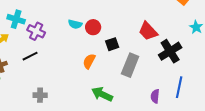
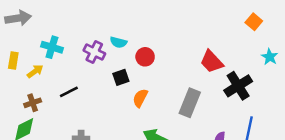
cyan semicircle: (75, 24) -> (118, 42), moved
purple cross: (36, 31) -> (94, 52), moved
black square: (112, 44) -> (121, 77), moved

